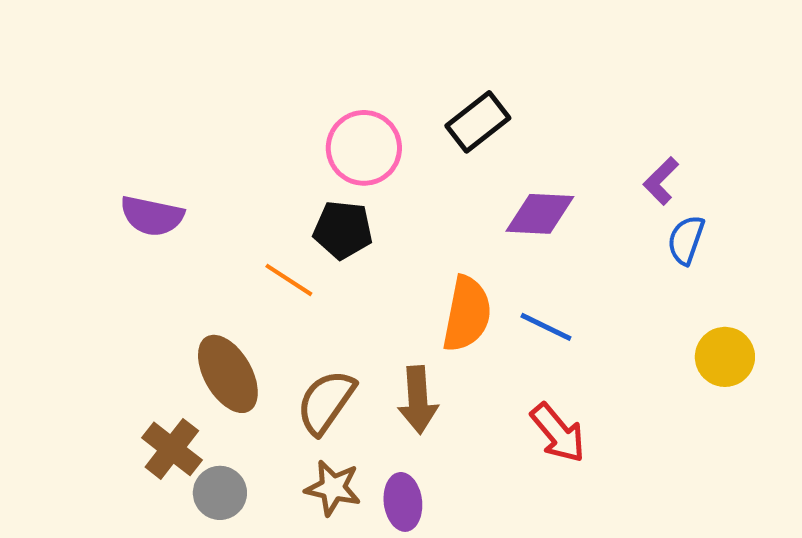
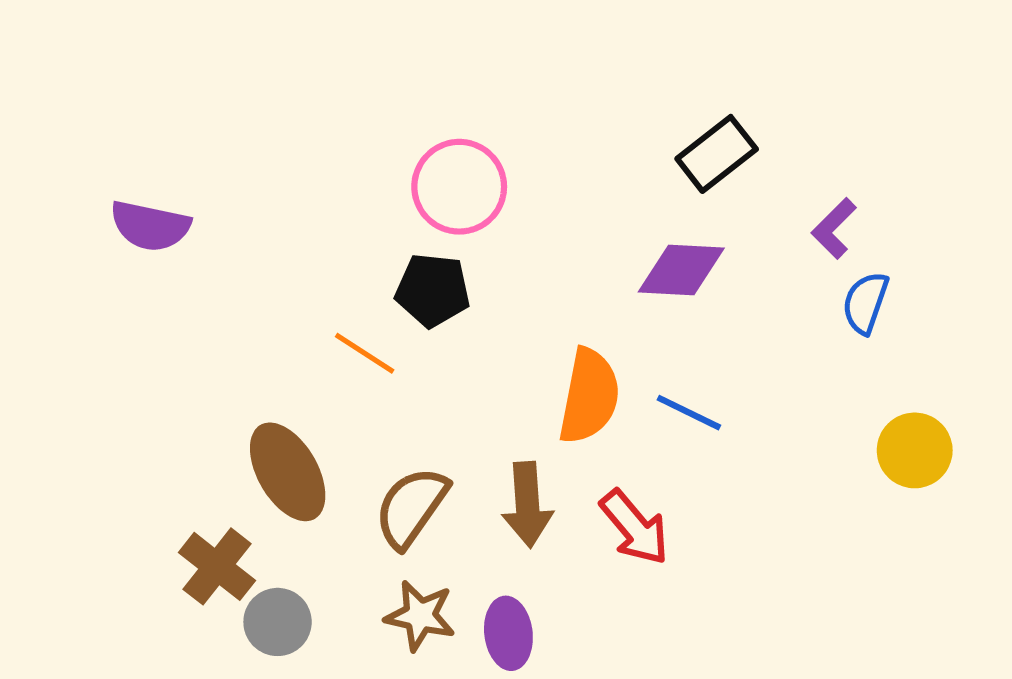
black rectangle: (478, 122) -> (717, 154), moved
purple semicircle: (152, 216) -> (150, 226), moved
red arrow: (558, 433) -> (635, 527), moved

